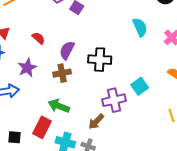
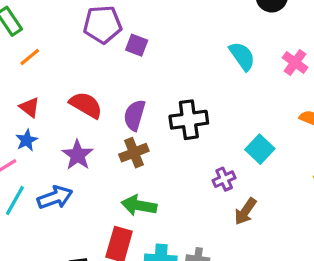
red semicircle: (38, 38) -> (86, 105), size x1.5
purple cross: (114, 100) -> (224, 179), size x0.6
brown arrow: (96, 122) -> (245, 211), moved

